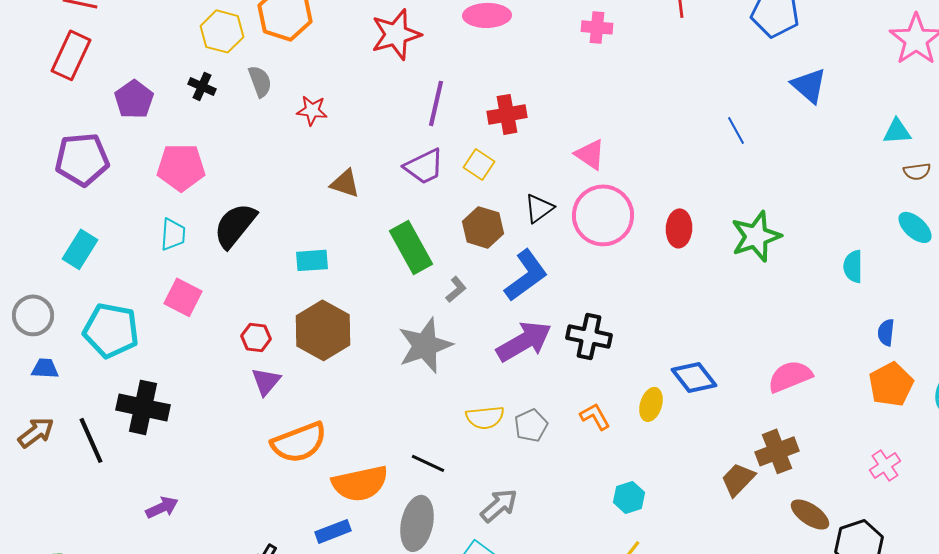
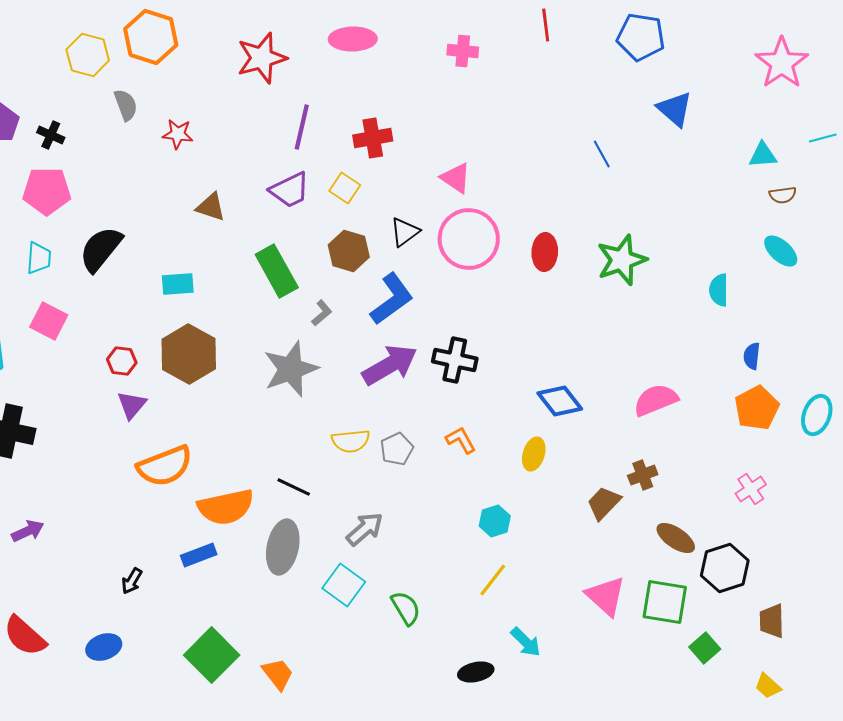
black cross: (202, 86) -> (51, 135), moved
yellow ellipse: (651, 404) -> (534, 454), moved
brown cross: (777, 451) -> (643, 475), size x0.7

